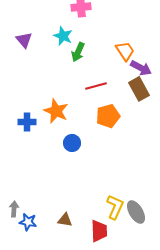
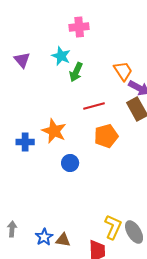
blue star: (28, 222) -> (44, 237), moved, turned 30

